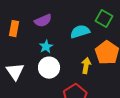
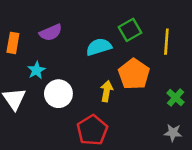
green square: (104, 19) -> (130, 30), turned 30
cyan star: (46, 47) -> (36, 70), moved

